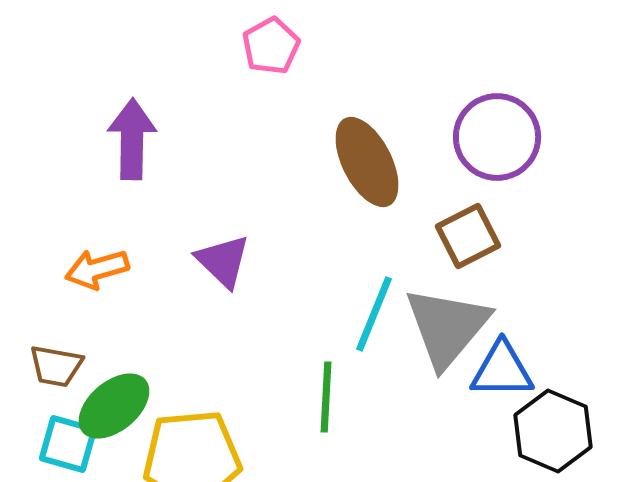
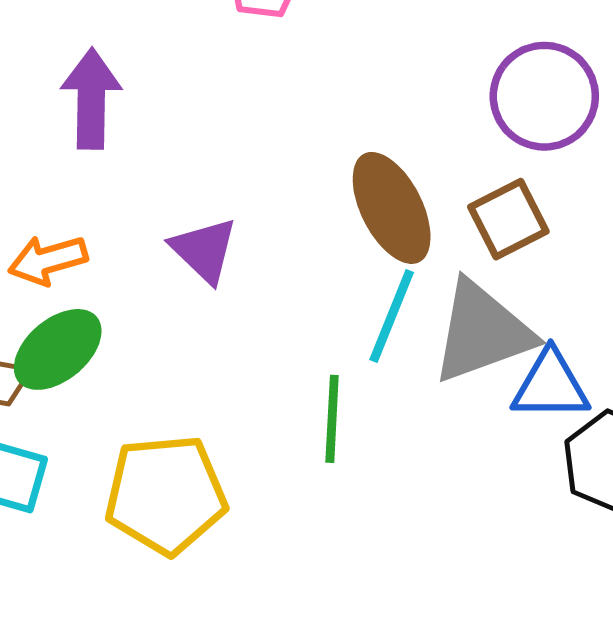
brown ellipse: (367, 162) -> (392, 208), moved
gray triangle: (447, 327) -> (482, 332), turned 30
green ellipse: (114, 406) -> (58, 349), moved

